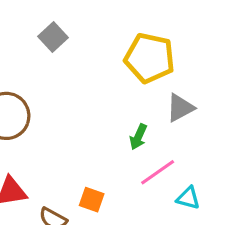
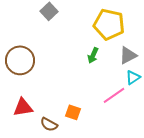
green arrow: (138, 137) -> (93, 55), moved
cyan triangle: (188, 198) -> (133, 77), moved, turned -49

